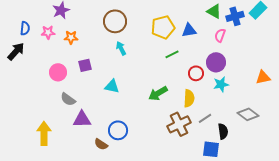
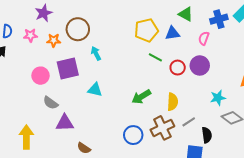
green triangle: (214, 11) -> (186, 14), moved
brown circle: (115, 21) -> (78, 29), moved
cyan arrow: (121, 48) -> (96, 53), moved
green line: (172, 54) -> (155, 57), turned 56
purple square: (85, 65) -> (68, 69), size x1.6
red circle: (196, 73) -> (178, 68), moved
cyan star: (221, 84) -> (218, 98), moved
blue circle: (118, 130) -> (133, 135), moved

